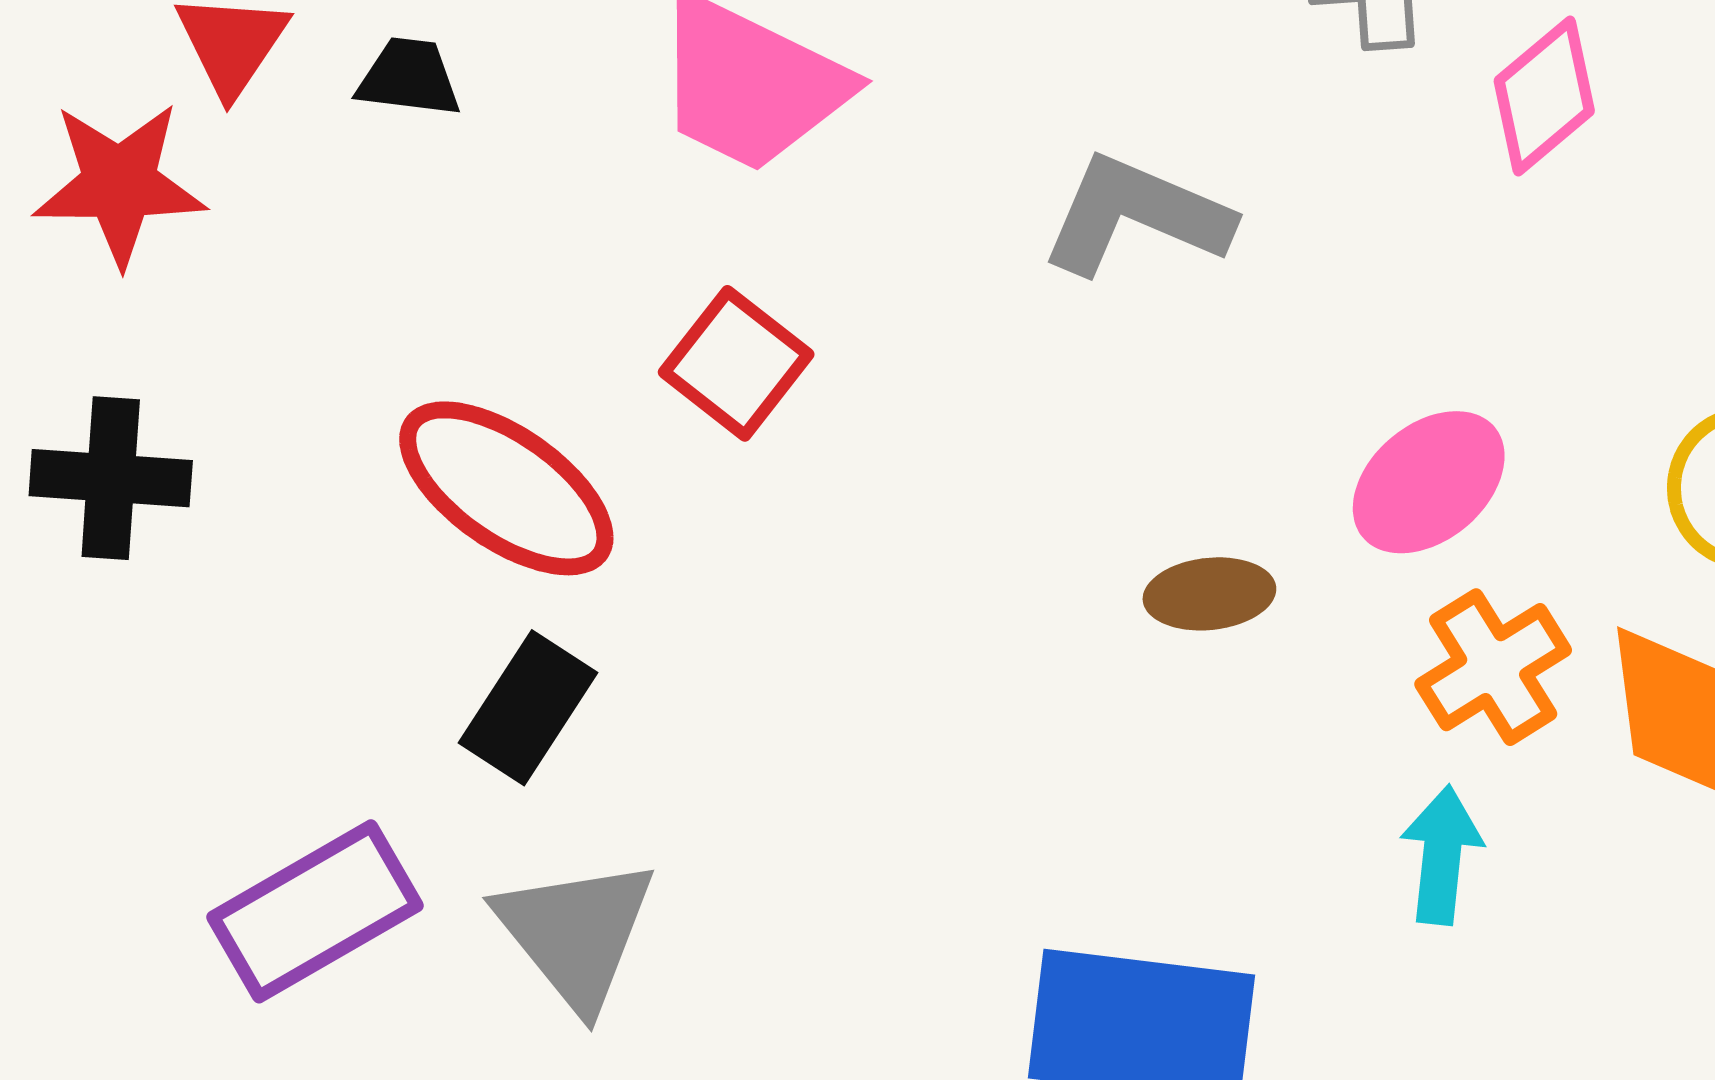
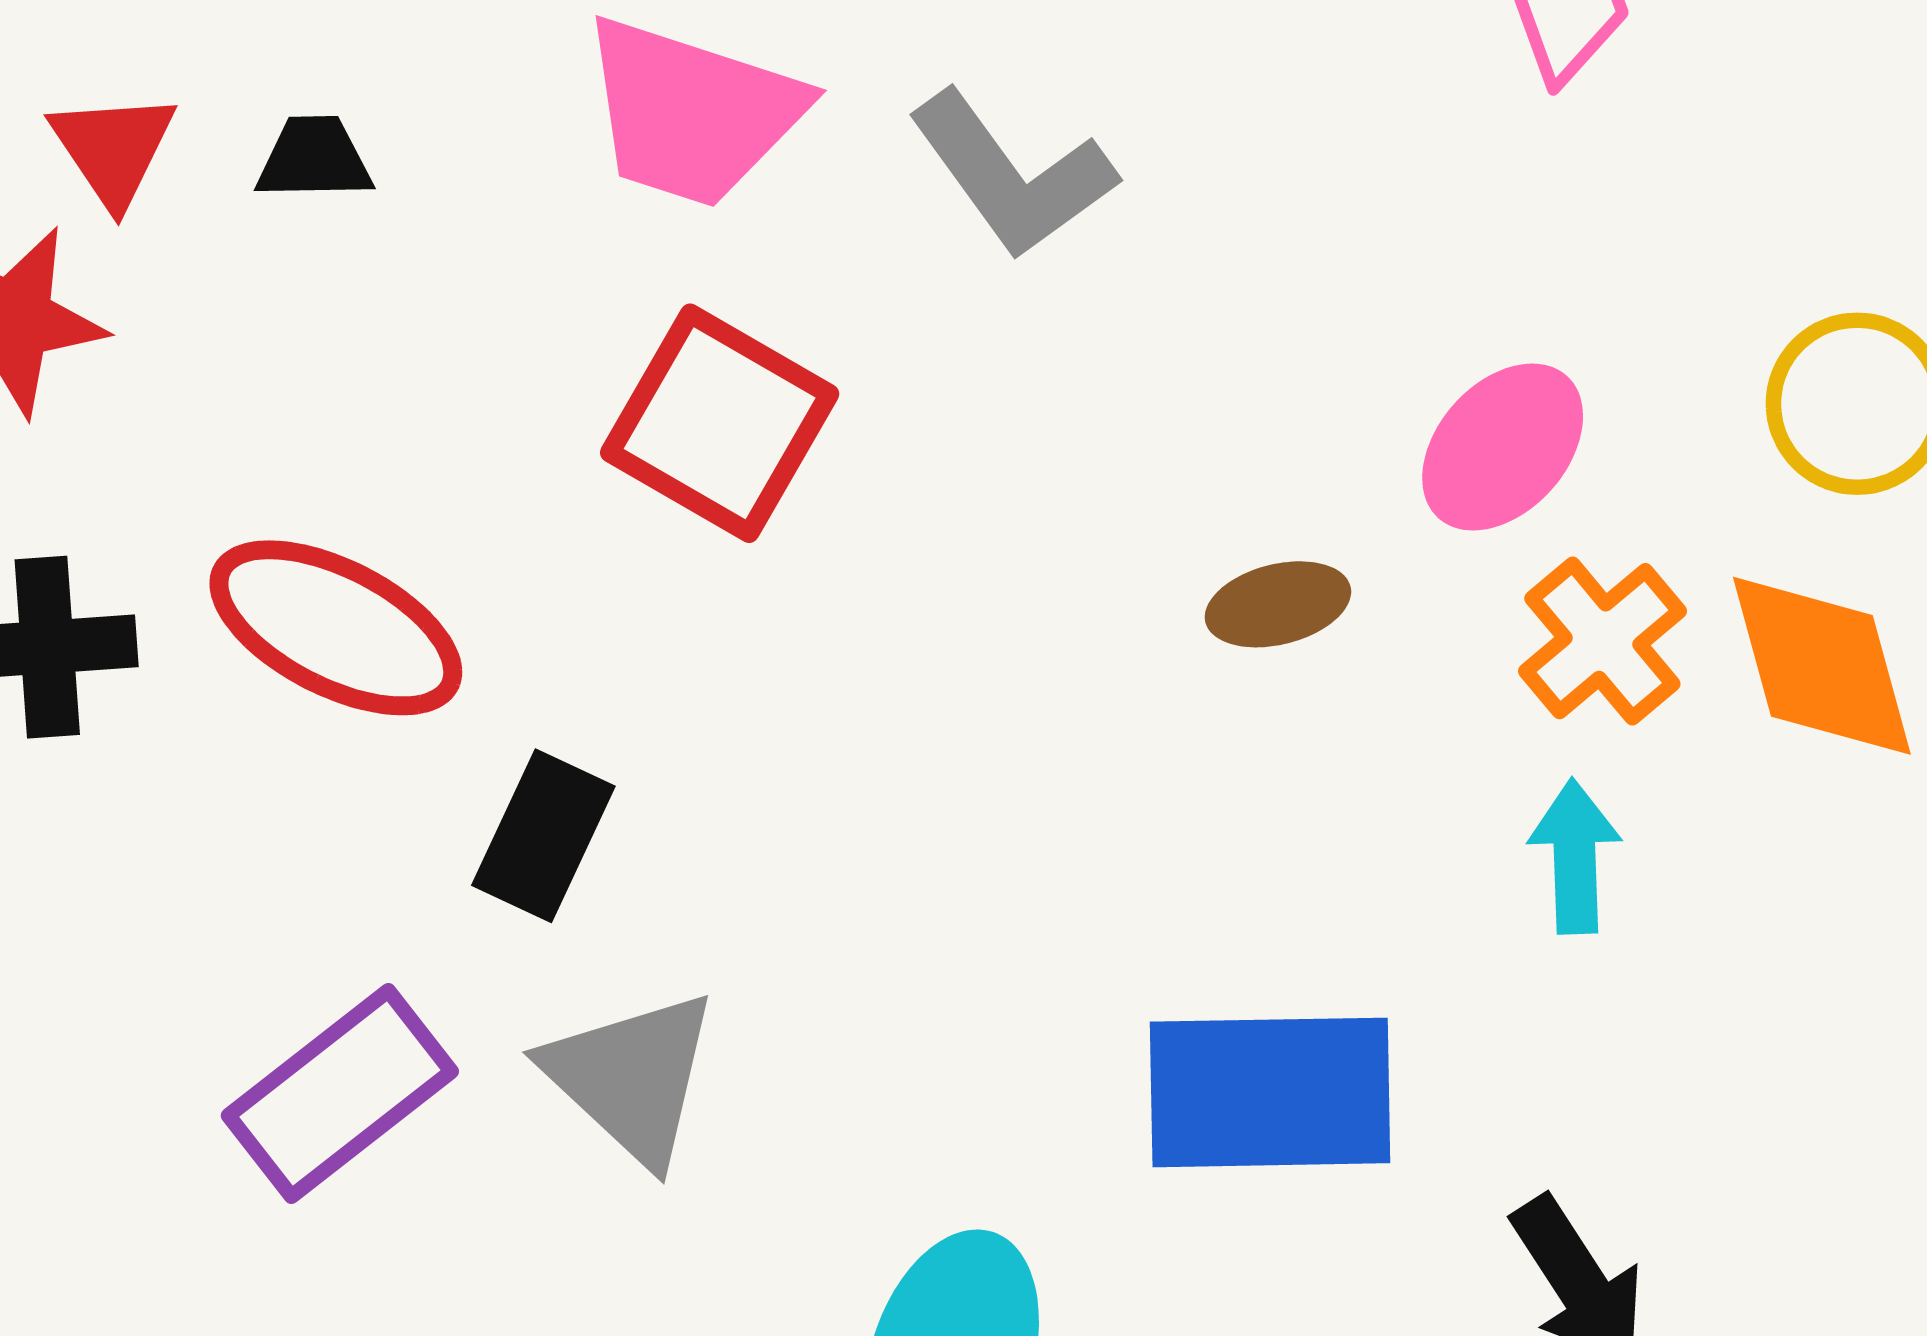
gray L-shape: (1136, 215) -> (1012, 175), moved, turned -141
red square: (736, 363) -> (720, 423), size x1.4
red ellipse: (506, 488) -> (336, 628), moved

